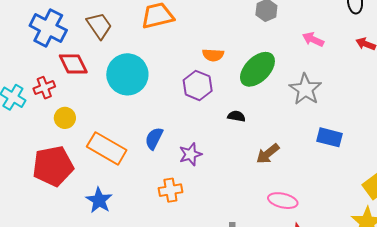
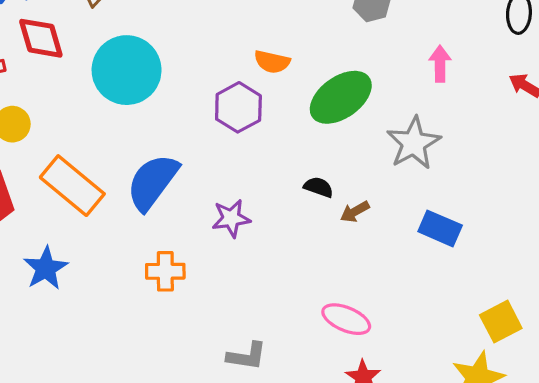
pink arrow: (313, 39) -> (440, 64), turned 55
black semicircle: (236, 116) -> (319, 187), moved
blue semicircle: (154, 138) -> (152, 182), size x1.6
purple star: (190, 154) -> (231, 218), moved
brown arrow: (268, 154) -> (355, 212), moved, size x0.7

